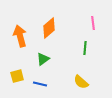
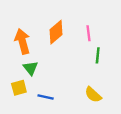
pink line: (93, 23) -> (88, 33), moved
green triangle: (43, 59) -> (31, 68), moved, turned -32

